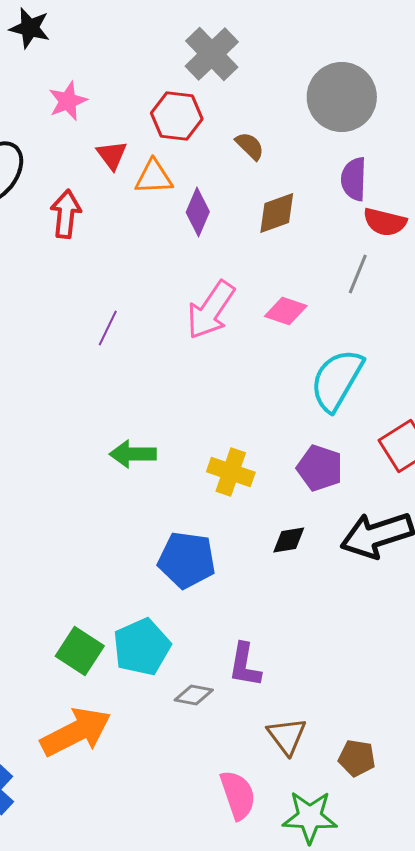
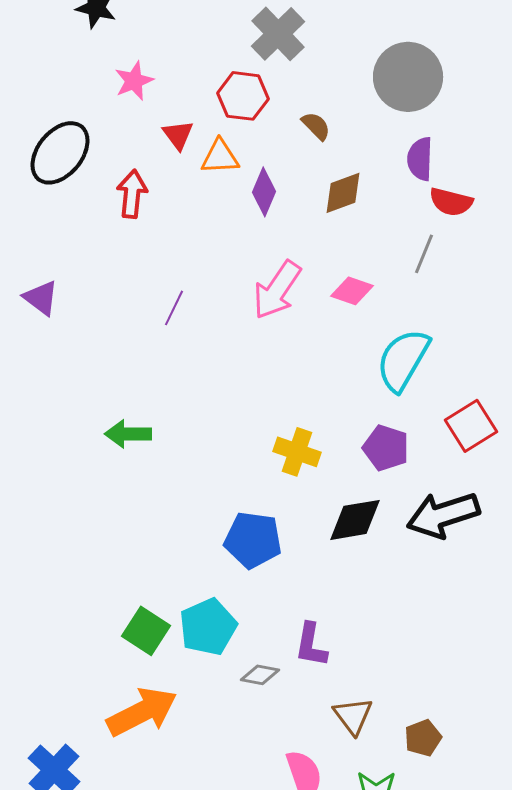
green arrow: (133, 454) -> (128, 434), moved
black diamond: (289, 540) -> (355, 520), size x1.6
brown pentagon: (357, 758) -> (423, 738), turned -30

